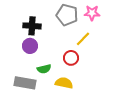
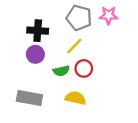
yellow line: (83, 39) -> (74, 46), moved
green semicircle: (44, 69) -> (61, 71), moved

